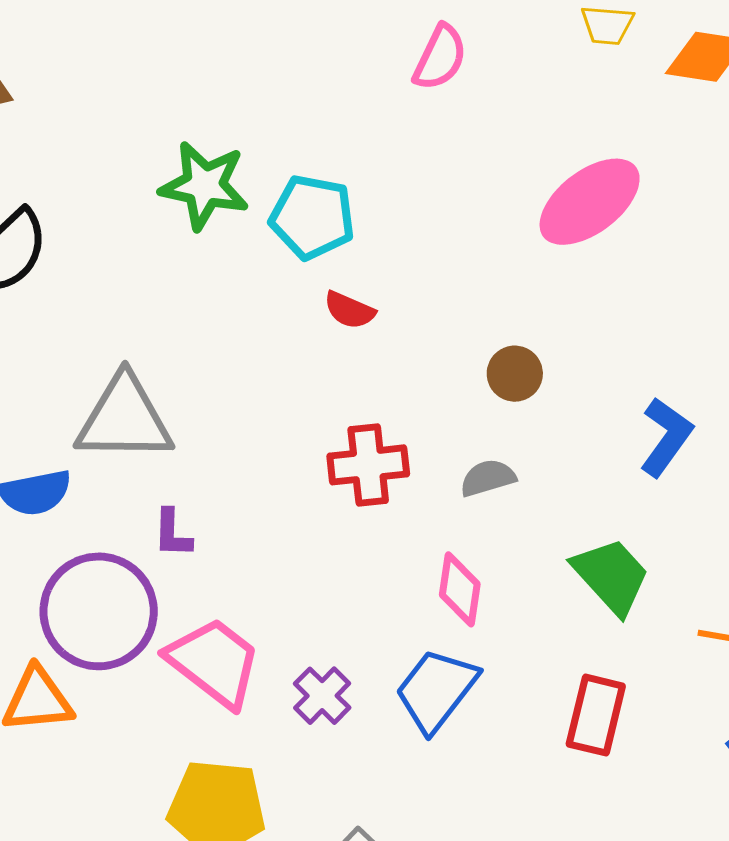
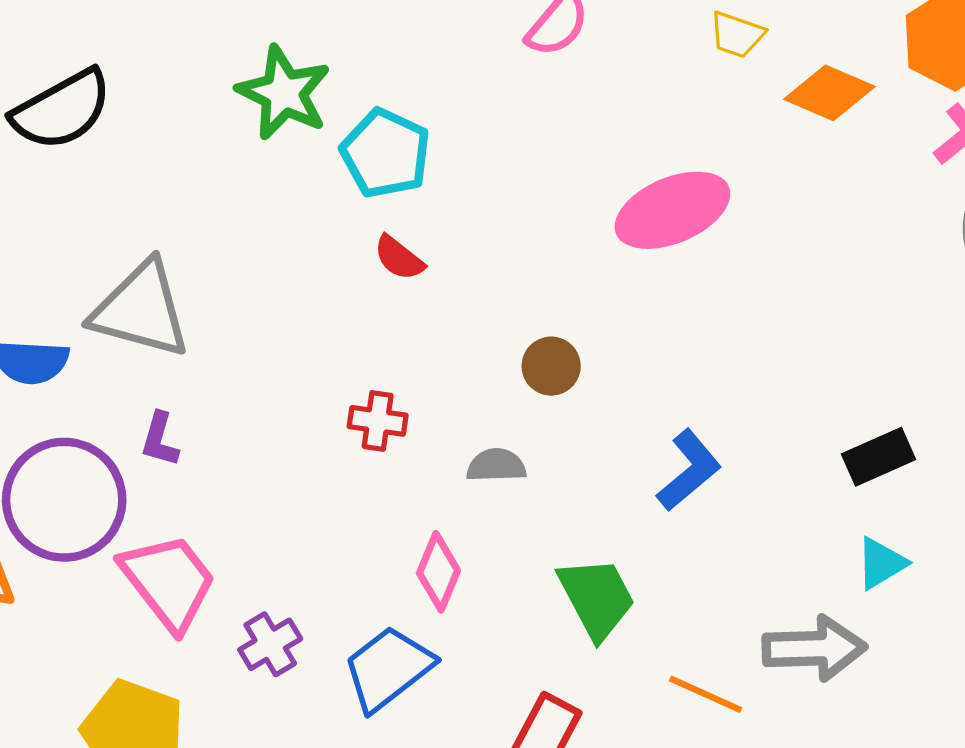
red cross: (368, 465) -> (378, 421), size x0.7

